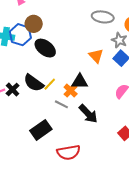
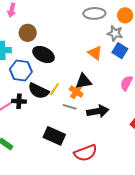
blue hexagon: (20, 35) -> (21, 71), moved
black cross: (13, 90) -> (19, 101), turned -32
black arrow: (88, 114) -> (98, 111), turned -45
black rectangle: (41, 130) -> (54, 136), turned 70

